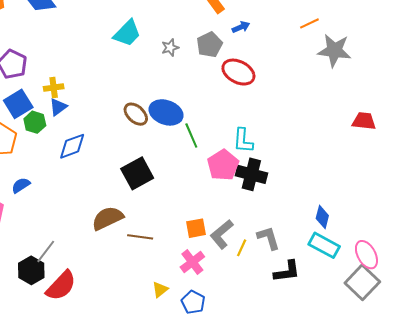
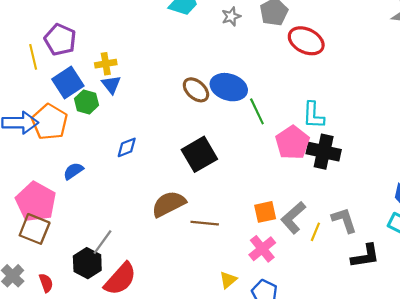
blue triangle: (58, 107) -> (111, 85), turned -30
blue diamond: (72, 146) -> (127, 147), moved, size x0.7

